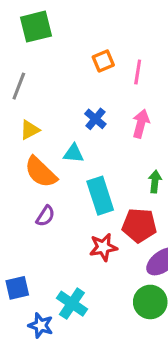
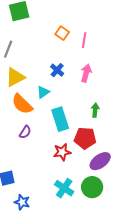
orange square: (103, 61) -> (62, 33), turned -32
yellow triangle: (30, 130) -> (15, 77), size x1.5
cyan triangle: (74, 153) -> (43, 92), turned -40
cyan cross: (72, 304) -> (64, 188), moved

